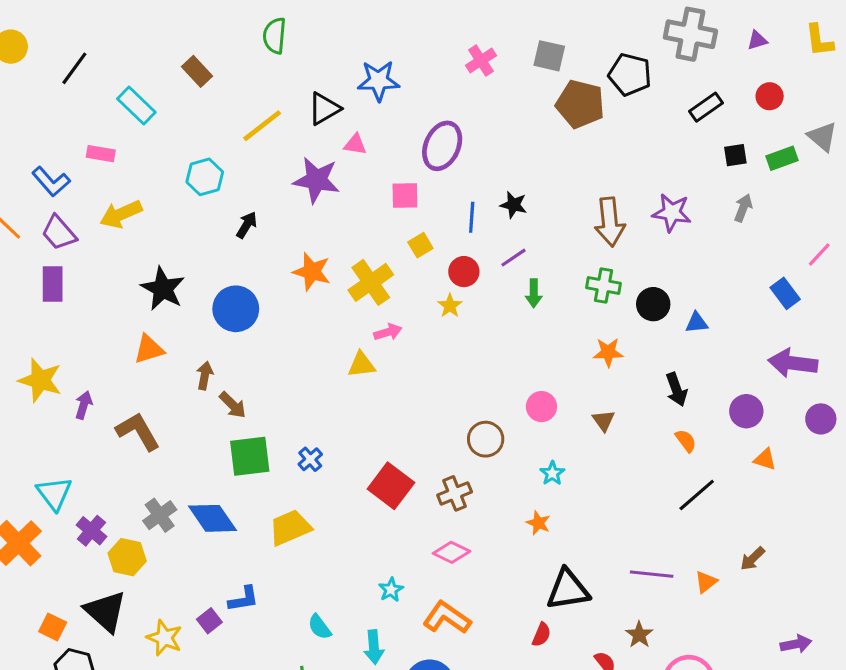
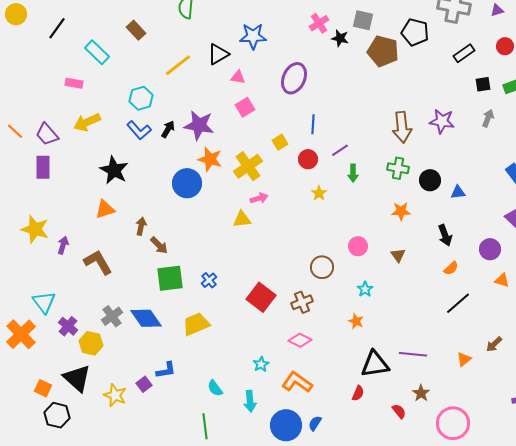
purple star: (316, 180) -> (199, 125), moved
blue L-shape: (51, 182) -> (139, 130), moved
pink square: (405, 196) -> (245, 107), moved, turned -30
black star: (514, 205) -> (340, 38), moved
yellow star: (450, 306) -> (319, 193), moved
blue circle: (236, 309) -> (187, 183), moved
orange semicircle: (686, 441) -> (451, 268), turned 84
purple line: (652, 574) -> (413, 354), moved

